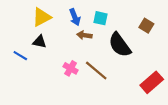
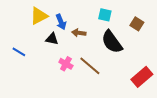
blue arrow: (75, 17) -> (61, 22), moved
cyan square: (100, 18) -> (105, 15), moved
black triangle: (40, 42) -> (52, 39), moved

